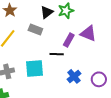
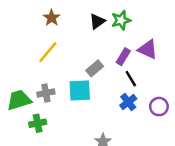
gray rectangle: (35, 29) -> (95, 68), moved, turned -64
black line: (57, 54) -> (131, 79), moved, turned 56

